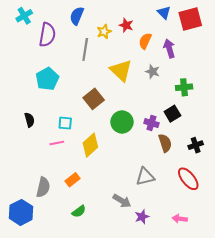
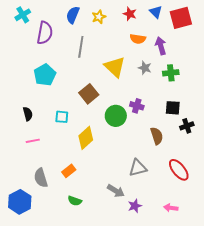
red star: (126, 25) -> (130, 14), moved
yellow star: (104, 32) -> (99, 17), moved
orange semicircle: (145, 41) -> (138, 39), turned -105
green cross: (184, 87) -> (171, 73), moved
black square: (172, 114) -> (173, 108), moved, turned 35
purple cross: (151, 123) -> (137, 106), moved
pink line: (57, 143) -> (33, 141), moved
black cross: (196, 145) -> (187, 126), moved
gray semicircle: (43, 187) -> (41, 178), turned 150
green semicircle: (79, 211) -> (75, 201), turned 56

